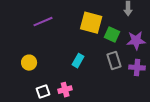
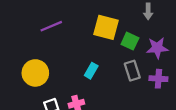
yellow circle: (29, 63) -> (35, 73), size x1.5

